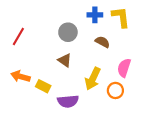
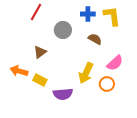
red line: (18, 37) -> (36, 12), moved
brown triangle: (65, 60) -> (40, 52), moved, turned 48
pink semicircle: (124, 68) -> (115, 63), turned -150

